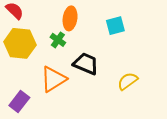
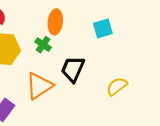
black trapezoid: (86, 64) -> (73, 69), turned -88

